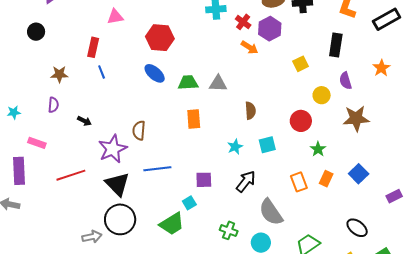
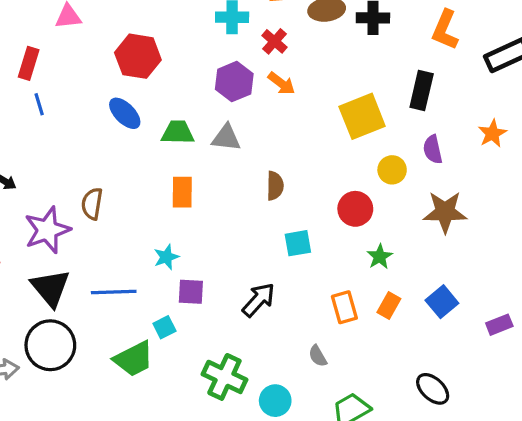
purple hexagon: (270, 29) -> (234, 82), moved
yellow square: (301, 64) -> (362, 116), size x1.8
cyan star: (235, 147) -> (166, 257), moved
blue line: (157, 169) -> (114, 292), moved
purple rectangle: (394, 196) -> (499, 325), moved
gray semicircle: (271, 212) -> (318, 356), moved, size x0.5
green cross: (229, 230) -> (224, 377), size x1.5

